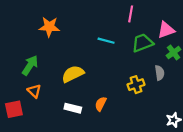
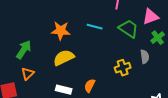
orange star: (49, 27) -> (61, 31), moved
green trapezoid: (142, 43) -> (129, 29), turned 55
orange triangle: (34, 91) -> (28, 74), turned 32

